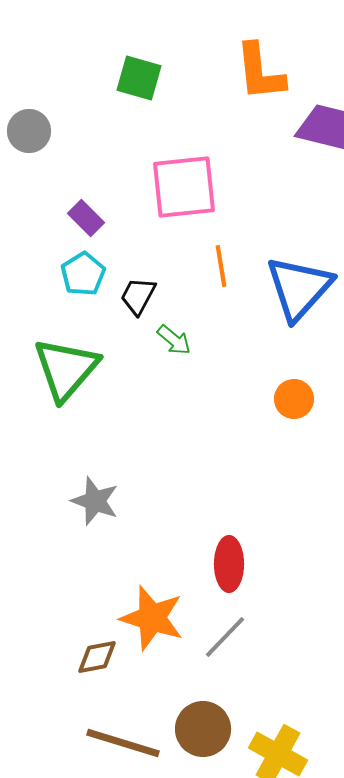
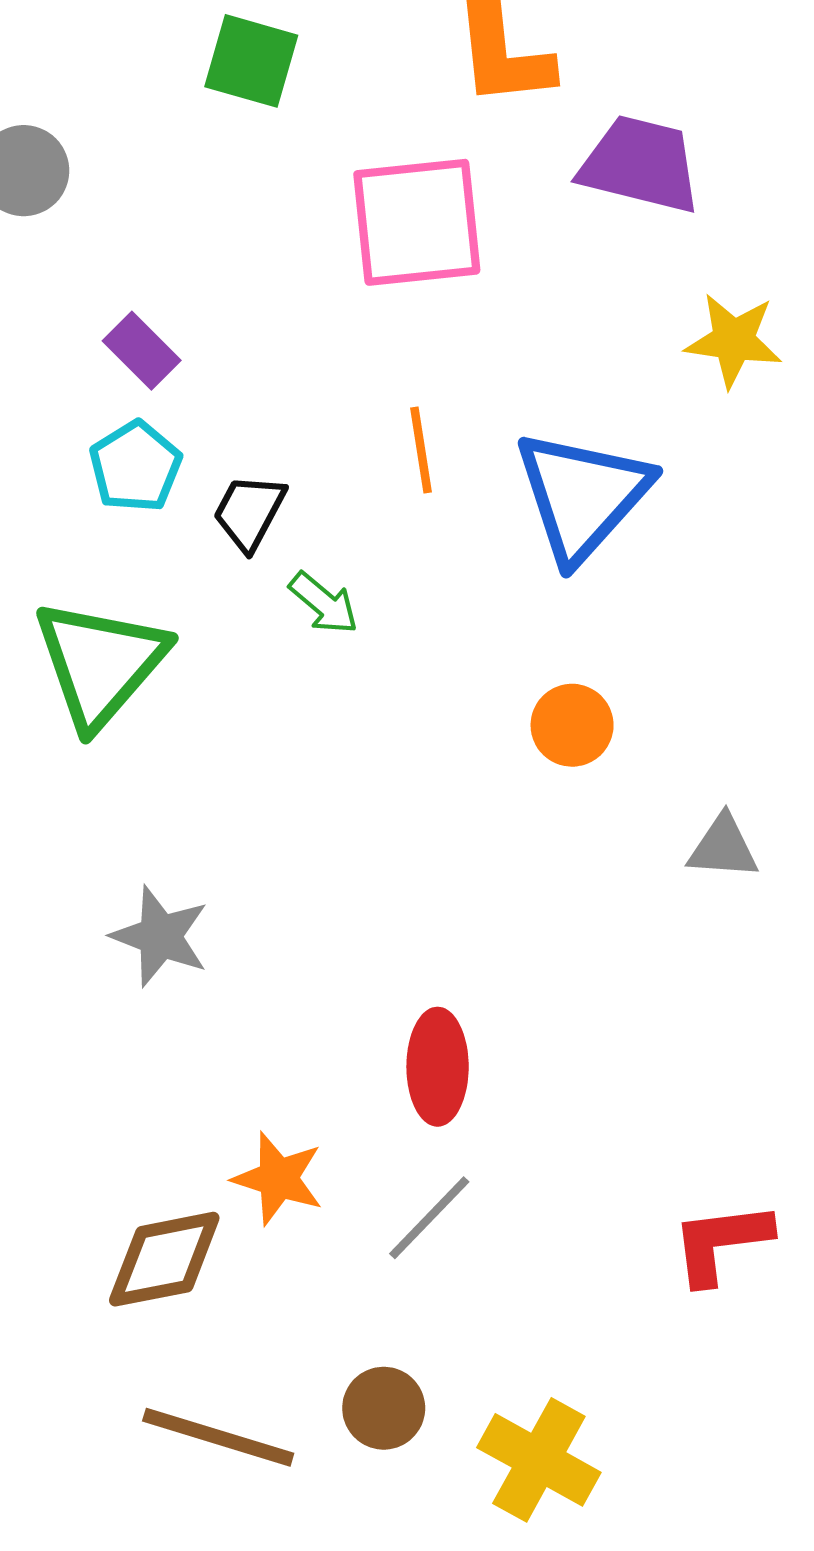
pink square: (184, 187) -> (417, 222), moved
orange star: (152, 618) -> (278, 1178), size x0.7
brown diamond: (97, 657) -> (164, 1259), size x1.4
brown circle: (203, 729) -> (384, 1408), size x0.7

